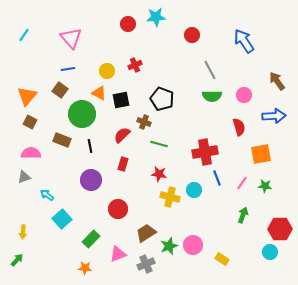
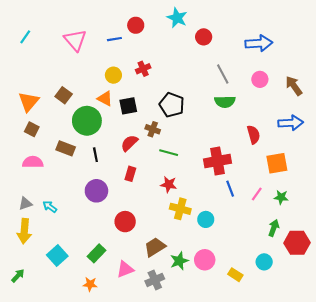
cyan star: (156, 17) -> (177, 18), moved, turned 30
blue arrow: (244, 41) -> (259, 43), turned 120
blue line: (68, 69) -> (114, 39), moved
pink circle: (244, 95) -> (260, 79), moved
gray triangle: (24, 177) -> (25, 204), moved
cyan circle: (194, 190) -> (206, 219), moved
green arrow: (243, 215) -> (274, 228), moved
cyan square: (62, 219) -> (57, 256), moved
yellow arrow: (23, 232) -> (24, 231), moved, size x1.6
cyan circle: (270, 252) -> (264, 262), moved

